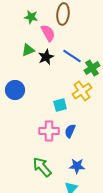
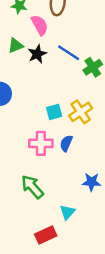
yellow cross: (82, 91) -> (81, 112), moved
blue star: (77, 166) -> (92, 182), moved

